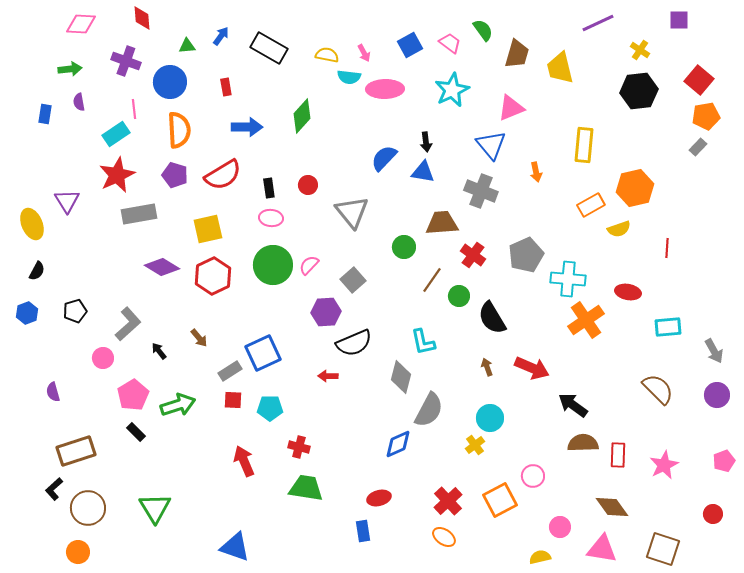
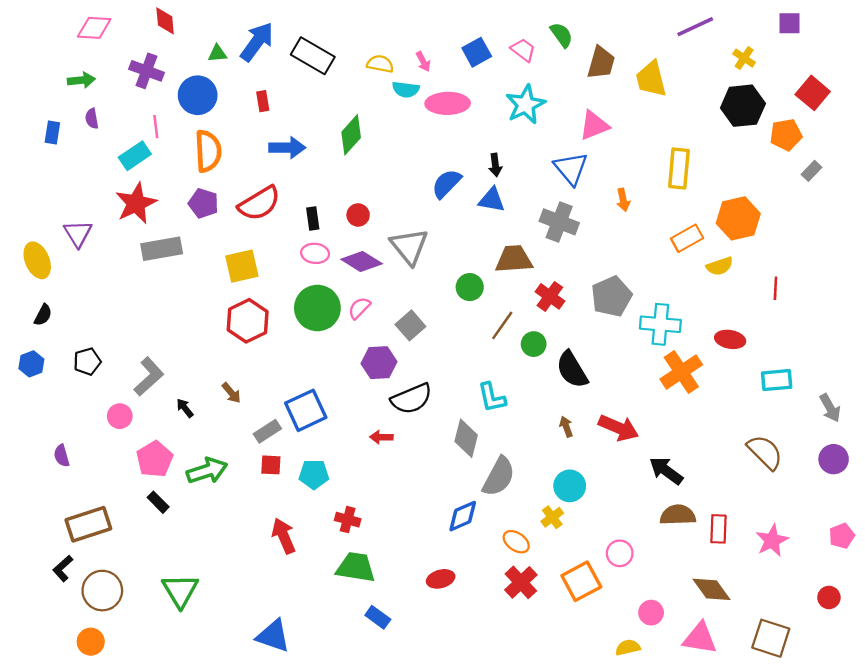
blue arrow: (221, 36) -> (257, 42), size x1.8
orange pentagon: (706, 116) -> (786, 135), moved
purple diamond: (162, 267) -> (362, 262), moved
blue rectangle: (363, 531) -> (378, 617), moved, turned -45
orange ellipse: (444, 537) -> (516, 542), moved

